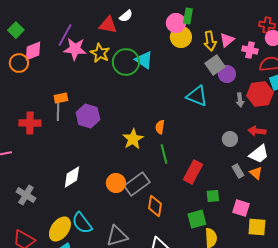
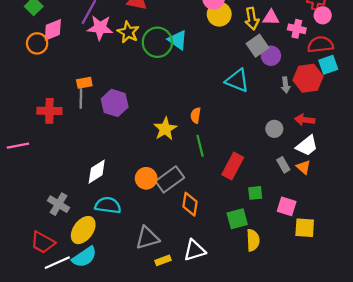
pink triangle: (227, 40) -> (271, 18), turned 42
gray cross: (26, 195) -> (58, 204), moved
cyan semicircle: (82, 223) -> (108, 205), moved, turned 135

